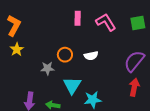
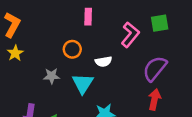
pink L-shape: (106, 22) -> (130, 35), moved, turned 70
orange circle: (65, 55) -> (72, 49), moved
cyan triangle: (72, 85) -> (83, 84), moved

